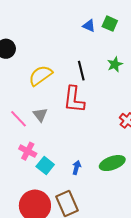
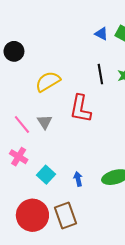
black line: (81, 71) -> (100, 74), moved
pink cross: (28, 151) -> (19, 157), moved
blue arrow: (77, 167) -> (78, 179), turned -32

